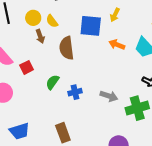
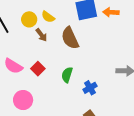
orange arrow: (117, 45) -> (111, 12), moved
blue cross: (75, 92) -> (90, 88), moved

